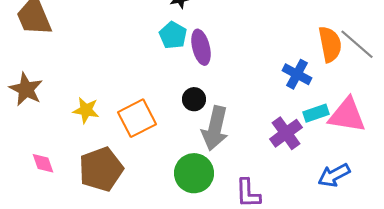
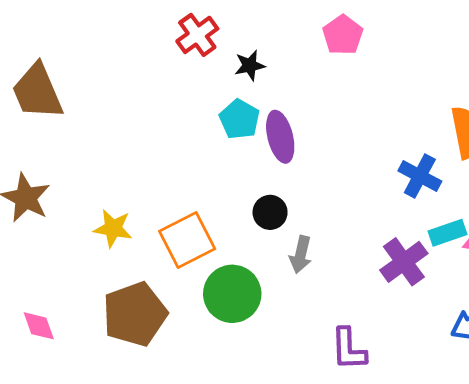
gray arrow: (215, 128) -> (301, 255), size x0.6
pink diamond: (43, 163) -> (39, 326), moved
green circle: (194, 173) -> (232, 294), moved

